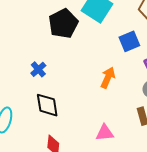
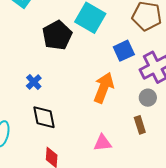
orange arrow: (108, 78) -> (104, 88), size x1.4

